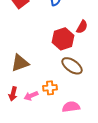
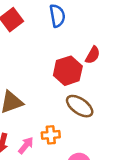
pink arrow: (31, 96) -> (26, 145), turned 152

